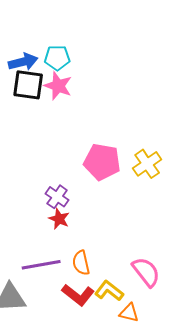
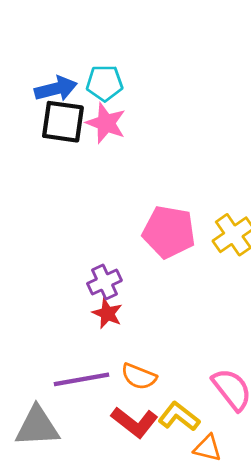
purple cross: (57, 197) -> (104, 282), turned 30
orange semicircle: (81, 263) -> (139, 376), turned -55

